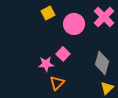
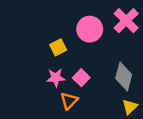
yellow square: (48, 13) -> (58, 47), moved
pink square: (63, 54) -> (81, 78), moved

